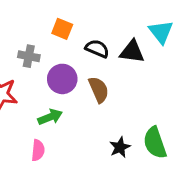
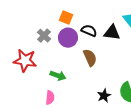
gray cross: (29, 56) -> (44, 36), turned 32
purple circle: (62, 79) -> (68, 38), moved
green arrow: (50, 117) -> (58, 76), turned 42

